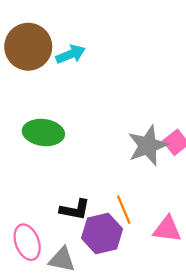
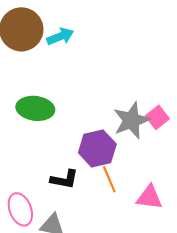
purple hexagon: (102, 233) -> (97, 148), moved

